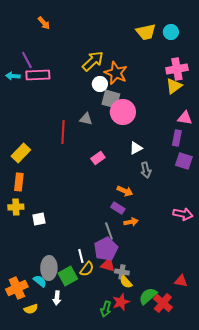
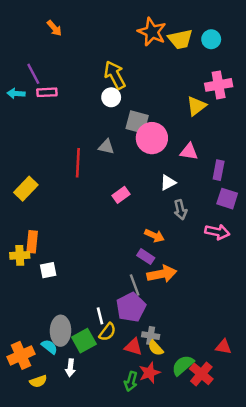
yellow arrow: (93, 61) -> (115, 75), turned -75
orange star: (116, 73) -> (152, 32), moved
pink rectangle: (38, 75) -> (47, 92), size x0.7
white circle: (100, 84) -> (111, 97), moved
yellow triangle: (174, 86) -> (196, 106), moved
pink triangle: (185, 118) -> (189, 152), moved
orange rectangle: (19, 182) -> (32, 242), moved
pink arrow: (183, 214) -> (217, 232), moved
orange arrow: (131, 222) -> (162, 274), size x1.6
red triangle: (108, 265) -> (133, 347), moved

